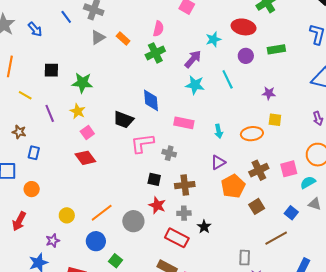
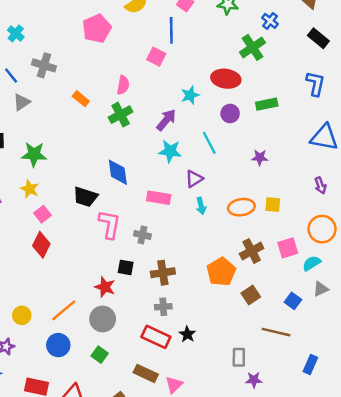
gray triangle: (98, 37) -> (22, 102), moved
yellow square: (275, 120) -> (273, 205), moved
pink L-shape: (142, 143) -> (109, 224), turned 110
red diamond: (85, 158) -> (41, 245), turned 65
purple triangle: (218, 162) -> (194, 179), moved
gray triangle: (315, 204) -> (321, 289), turned -40
red star: (157, 205) -> (105, 287), moved
black star: (204, 227) -> (187, 334), moved
brown line: (276, 238) -> (276, 332), turned 45
green square: (115, 261) -> (100, 355), moved

